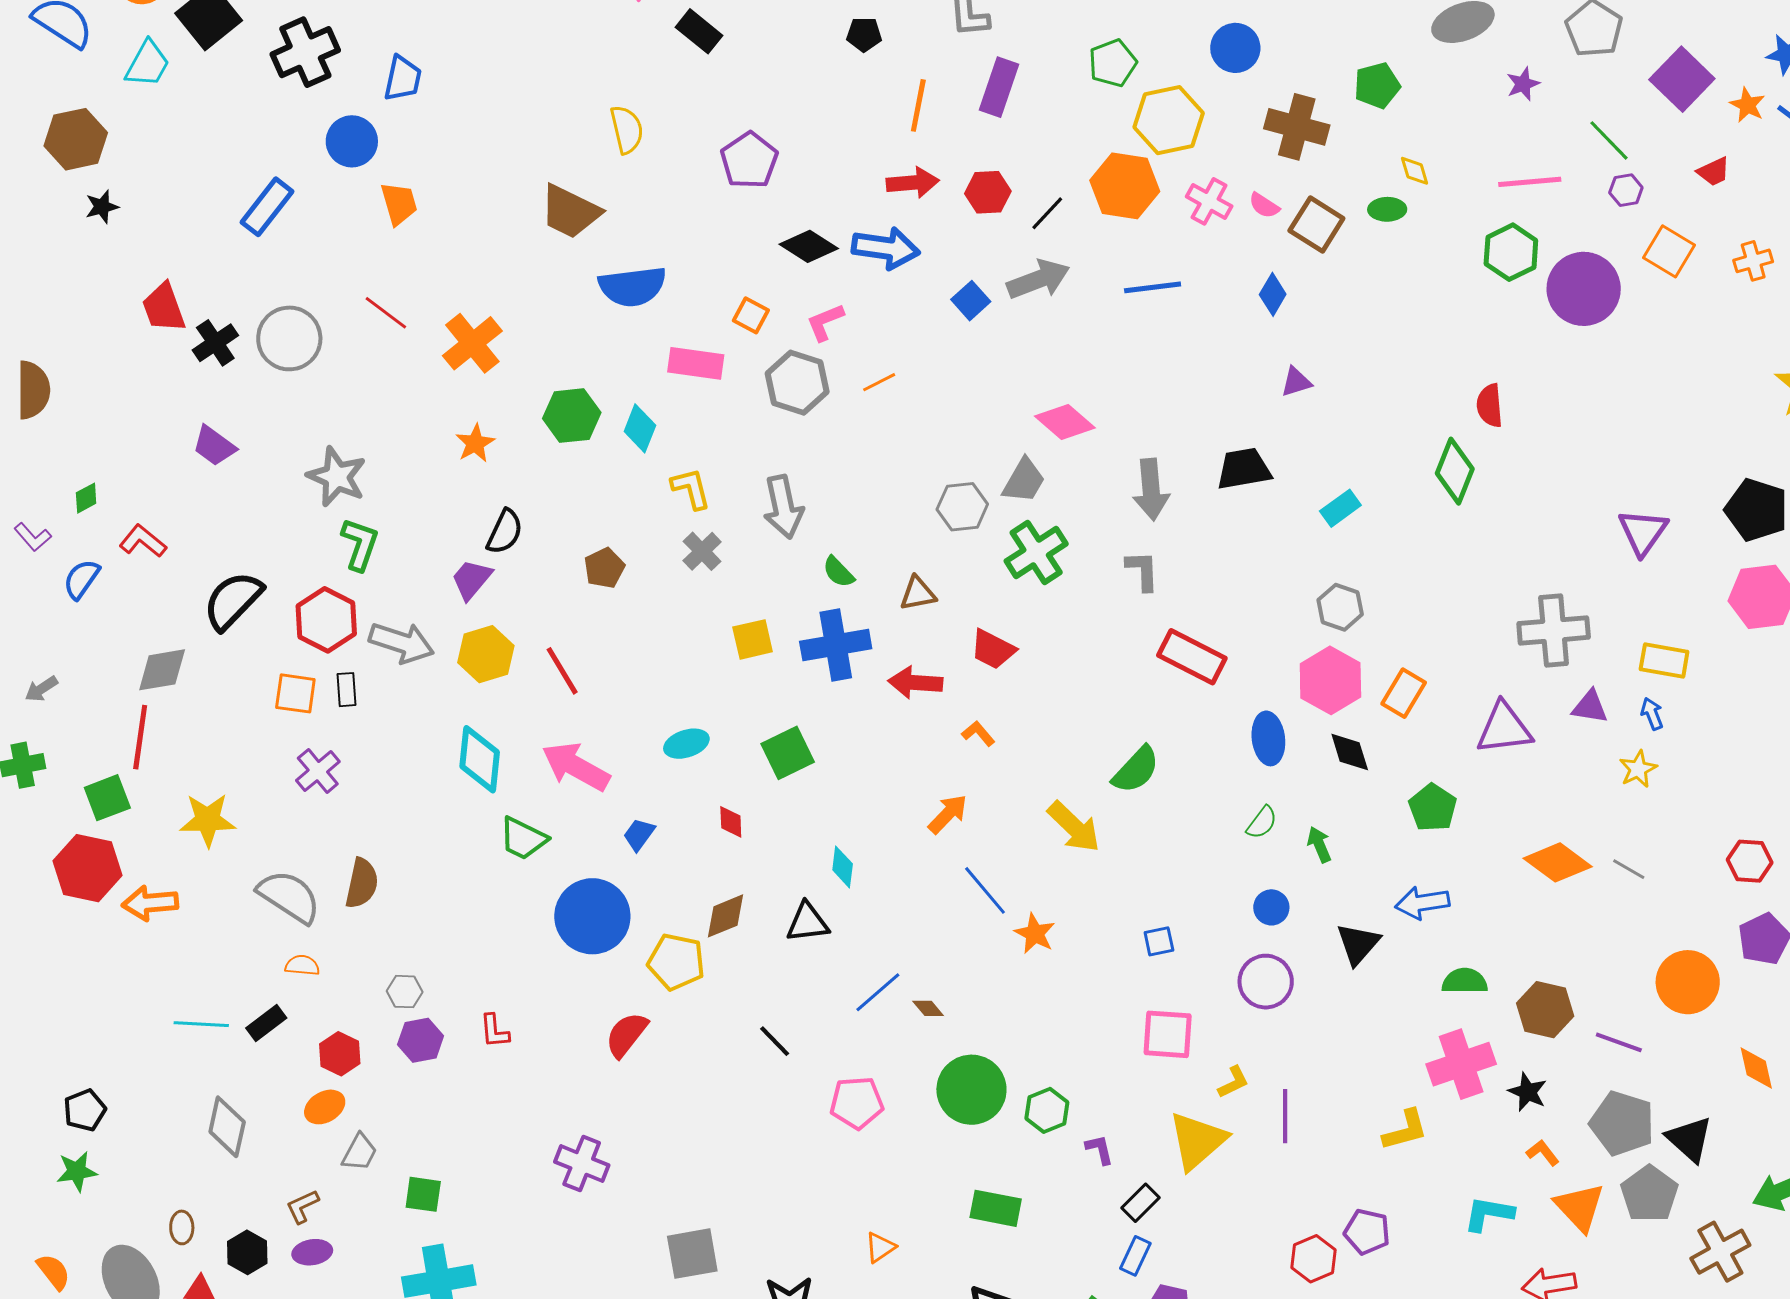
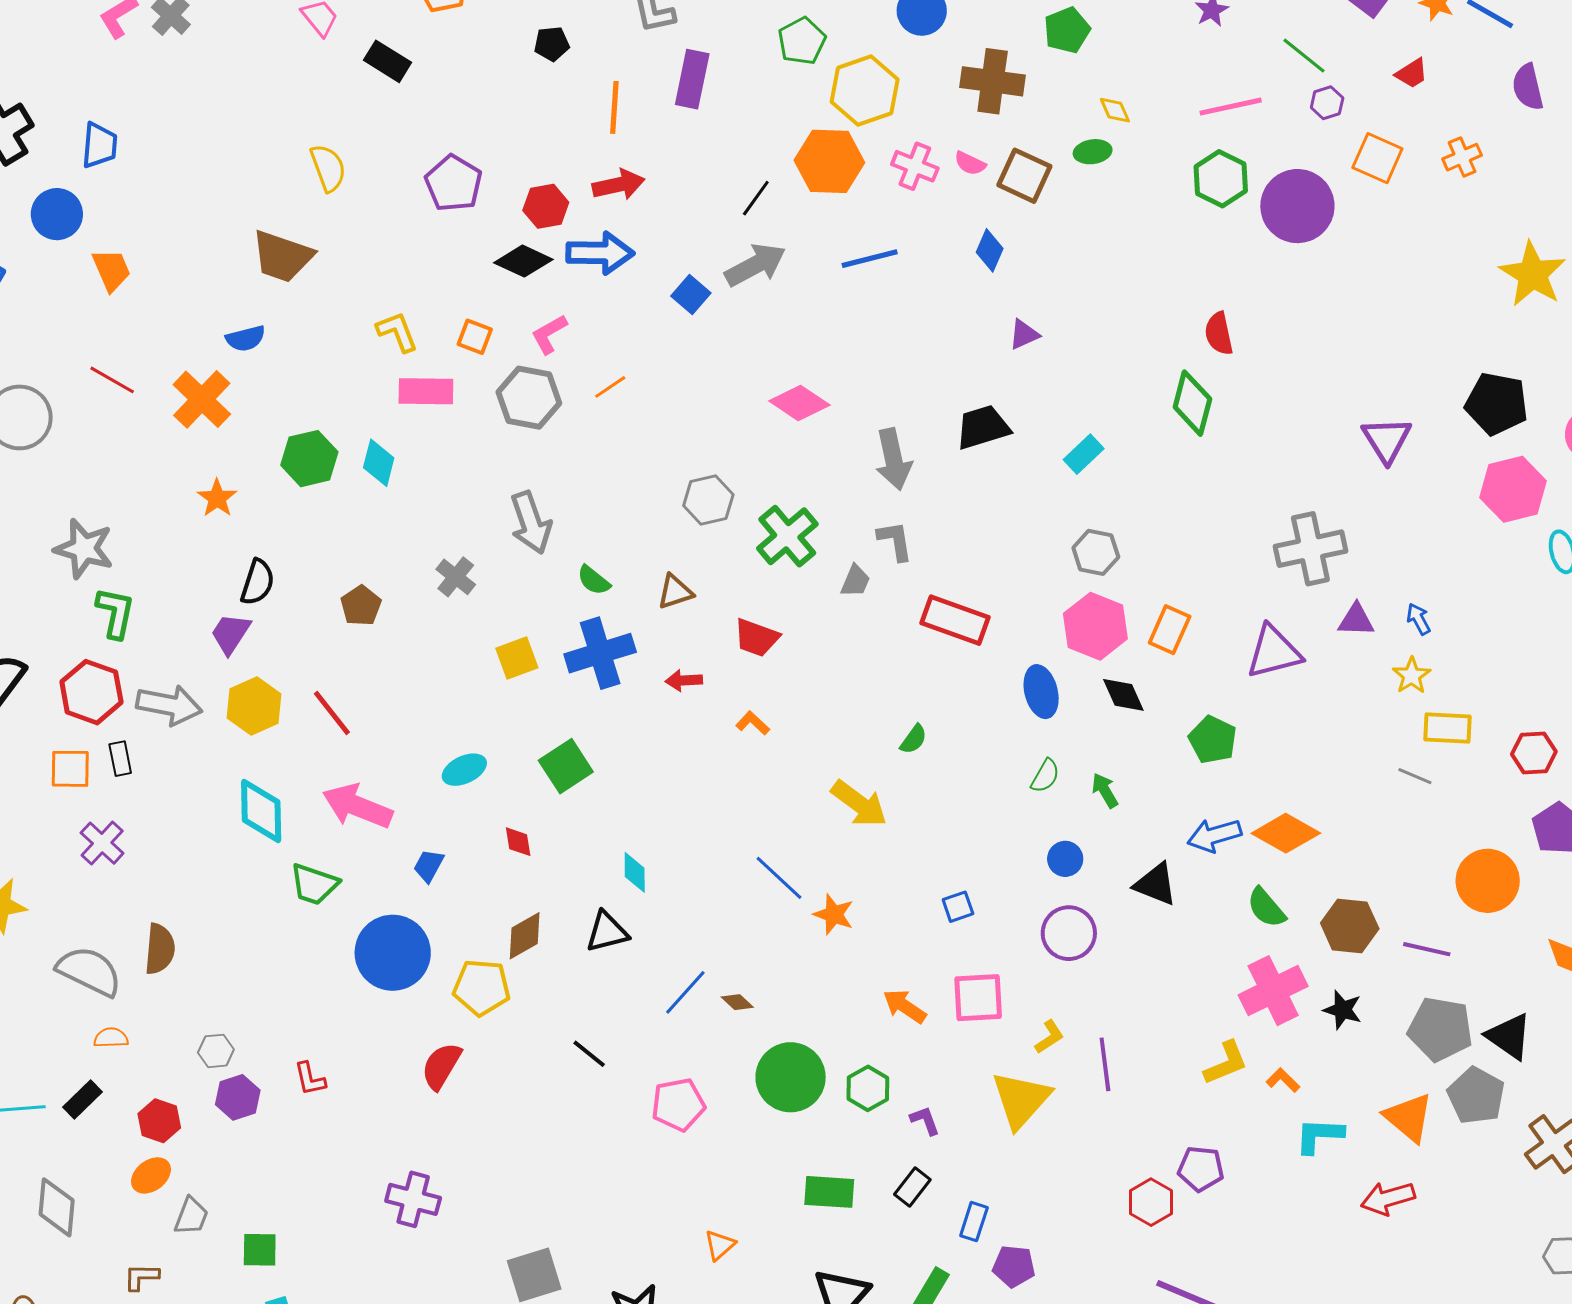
red hexagon: (988, 192) -> (546, 206), moved
blue semicircle: (632, 286) -> (246, 338), moved, size x0.6
gray trapezoid: (1024, 481) -> (855, 581), moved, size x0.7
yellow L-shape: (691, 488) -> (397, 332), moved
yellow rectangle: (1664, 661) -> (1447, 728), moved
red arrow: (915, 683) -> (684, 680), size x0.7
green semicircle: (1136, 770) -> (914, 739), size x0.6
orange arrow: (948, 814) -> (905, 1006), moved, turned -93
orange diamond: (1558, 862) -> (1286, 833), moved
black triangle: (1358, 944) -> (1156, 884), turned -42
green semicircle: (1465, 981) -> (1266, 908), turned -123
orange L-shape: (1543, 1153) -> (1283, 1080), moved
black rectangle: (1140, 1203) -> (912, 1187), moved
brown L-shape: (302, 1206) -> (141, 1277), turned 33

